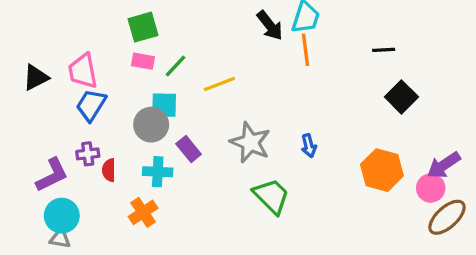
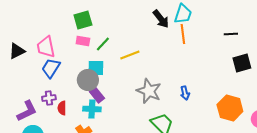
black square: (401, 97) -> (242, 63), turned 30
purple rectangle: (189, 149) -> (97, 95), moved

